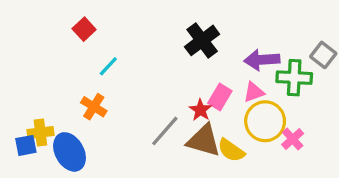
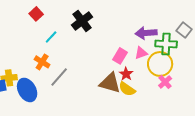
black cross: (202, 40) -> (82, 21), moved
red star: (200, 110) -> (126, 74), moved
yellow circle: (265, 121) -> (160, 64), moved
gray line: (165, 131) -> (59, 77), moved

